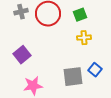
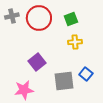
purple square: (22, 55) -> (37, 62), moved

